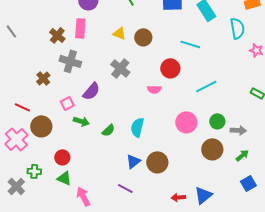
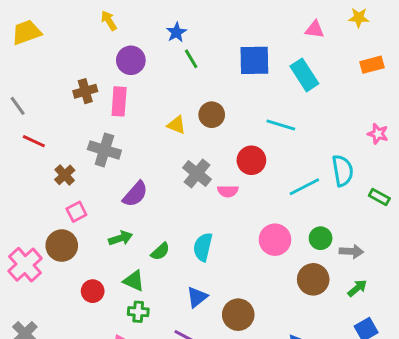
cyan semicircle: (237, 28) -> (343, 171), moved
yellow triangle: (119, 33) -> (176, 125), moved
brown cross: (57, 35) -> (85, 91), moved, turned 35
gray cross: (120, 68) -> (197, 173), moved
pink square: (67, 103) -> (76, 212), moved
red line: (22, 107) -> (34, 141), moved
green arrow: (81, 121) -> (121, 238), turned -35
brown circle: (157, 162) -> (238, 315), moved
green cross: (34, 171) -> (138, 312), moved
green triangle: (64, 178) -> (134, 281), moved

